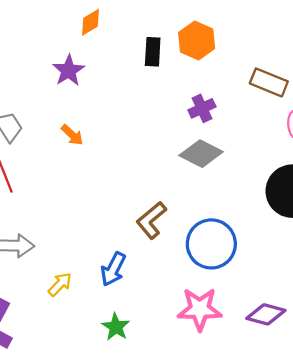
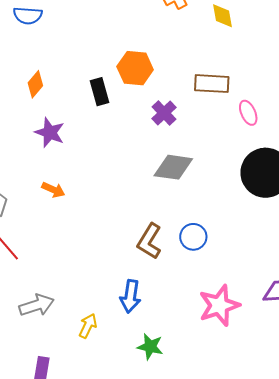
purple star: (69, 71) -> (50, 133), moved
purple cross: (202, 108) -> (164, 113), moved
blue circle: (211, 244) -> (193, 237), moved, size x0.6

